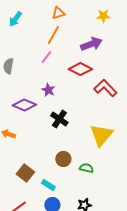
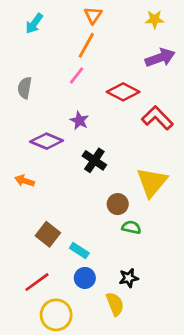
orange triangle: (58, 13) -> (93, 15), turned -40
purple arrow: (91, 44) -> (160, 58), moved
brown circle: (63, 159) -> (118, 204), moved

